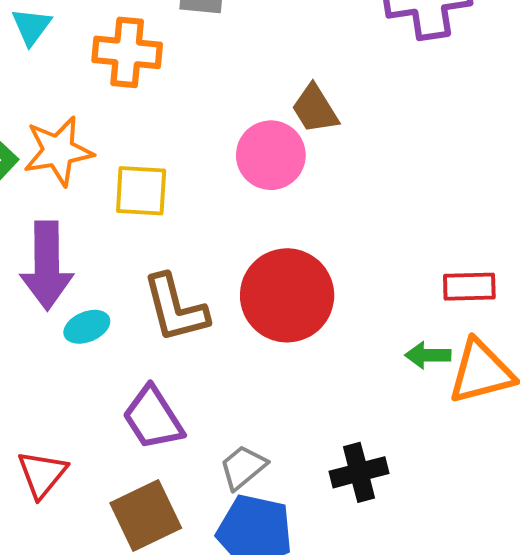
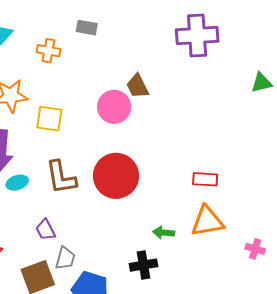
orange cross: (127, 52) -> (48, 51), size x0.7
green arrow: (428, 355) -> (164, 233), moved
purple trapezoid: (153, 418) -> (45, 230), size x0.7
gray trapezoid: (243, 467) -> (65, 258), moved, turned 140

